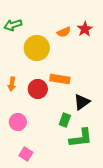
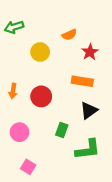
red star: (85, 29) -> (90, 52), moved
yellow circle: (37, 48) -> (40, 52), size x0.7
orange rectangle: (60, 79) -> (82, 81), moved
green rectangle: (65, 120) -> (62, 130), moved

